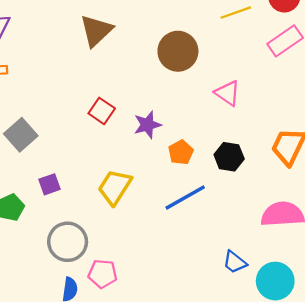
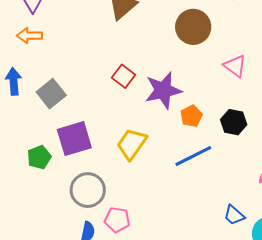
purple star: (147, 125) -> (163, 90), size x1.5
purple square: (49, 184) -> (74, 139), size x1.8

